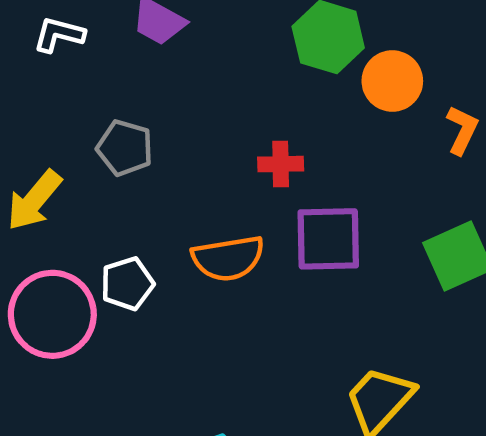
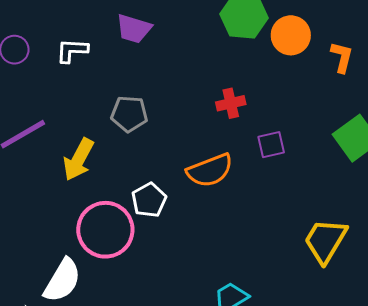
purple square: (328, 239) -> (271, 145), size x0.6

